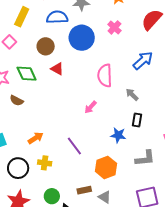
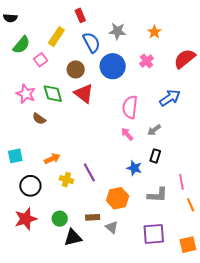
blue semicircle: (57, 17) -> (91, 42), turned 55
red triangle: (57, 69) -> (84, 93), size x1.5
gray arrow: (132, 95) -> (154, 130), turned -88
pink arrow: (91, 107) -> (127, 134), moved, turned 88
yellow cross: (45, 163) -> (66, 180), moved

